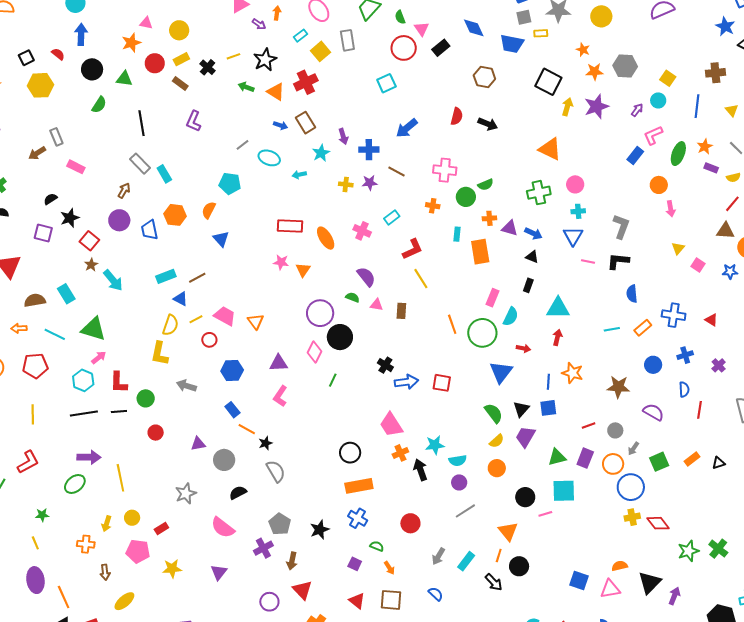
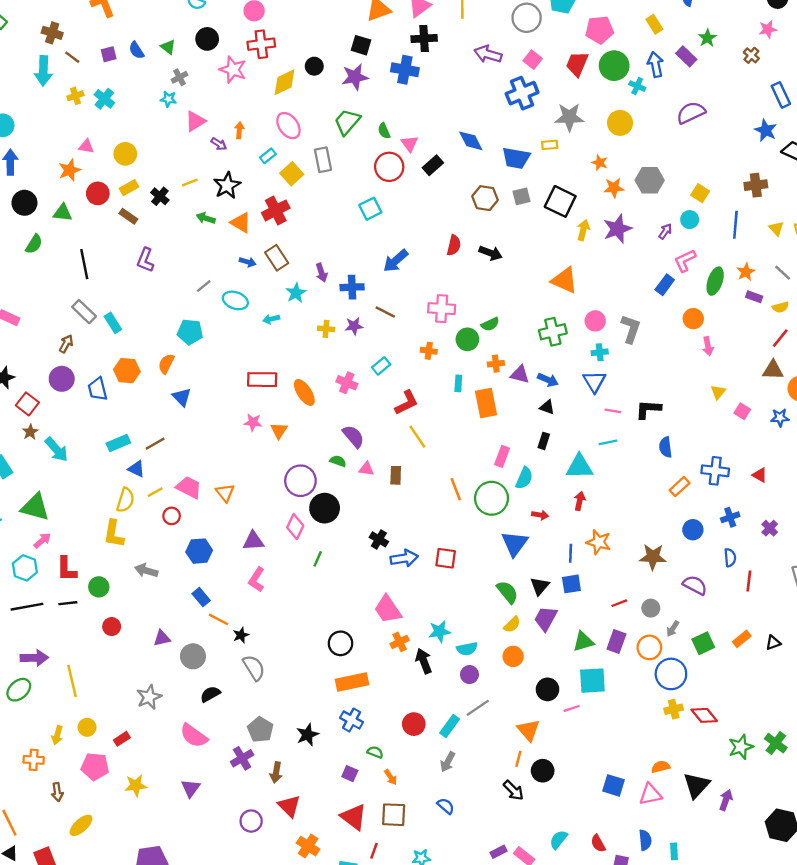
gray square: (524, 17) -> (522, 196), moved
gray L-shape: (621, 226) -> (631, 329), moved
cyan line: (612, 329) -> (608, 442), moved
cyan rectangle: (466, 561) -> (450, 726), moved
red triangle: (357, 601) -> (354, 817), size x1.4

